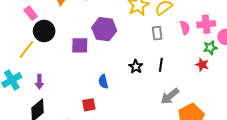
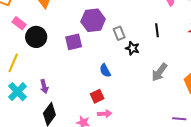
gray rectangle: (157, 33) -> (119, 33), moved
yellow line: (26, 50) -> (13, 63), moved
black line: (161, 65) -> (157, 30), moved
gray arrow: (170, 96) -> (159, 72), moved

